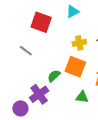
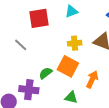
red square: (41, 22) -> (39, 18), turned -35
purple cross: (39, 94) -> (29, 90), turned 36

